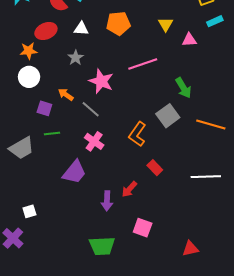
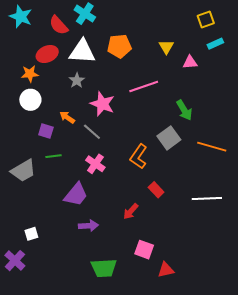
white triangle: (81, 29) -> (82, 52), size x1.8
purple arrow: (107, 201) -> (88, 226), moved, turned -96
red triangle: (190, 249) -> (166, 270), moved

